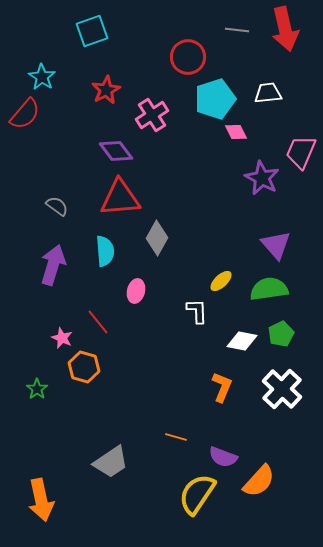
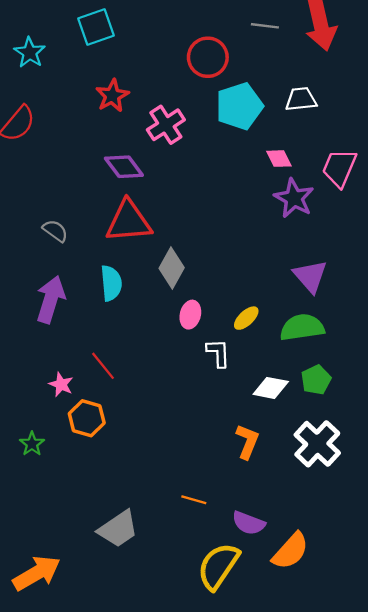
cyan star: (42, 77) -> (30, 53), moved
pink diamond: (236, 132) -> (279, 159), moved
pink ellipse: (136, 291) -> (190, 315), moved
orange arrow: (41, 500) -> (37, 573), turned -108

